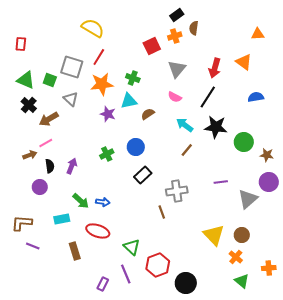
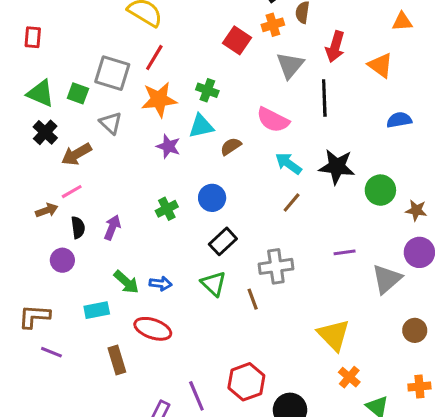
red square: (152, 46) -> (237, 40), turned -30
red arrow: (215, 68) -> (335, 47), moved
gray triangle: (177, 69) -> (290, 65), moved
pink semicircle: (175, 97) -> (273, 120), size x1.5
black line: (208, 97) -> (324, 98), moved, turned -35
brown circle: (242, 235) -> (415, 330), moved
green triangle: (132, 247) -> (214, 284), moved
orange cross: (236, 257) -> (349, 377), moved

